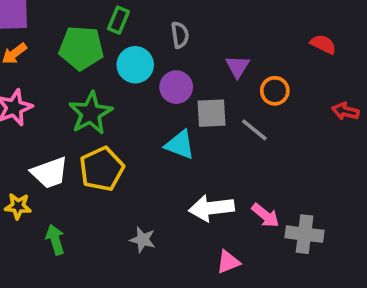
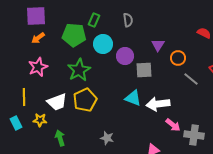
gray semicircle: (180, 35) -> (128, 20), moved
gray line: (254, 130) -> (191, 79), moved
cyan triangle: (180, 145) -> (133, 98), moved
white arrow: (212, 208) -> (158, 104), moved

